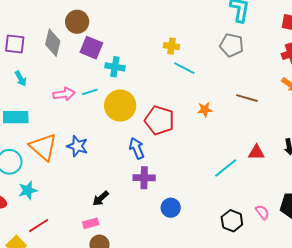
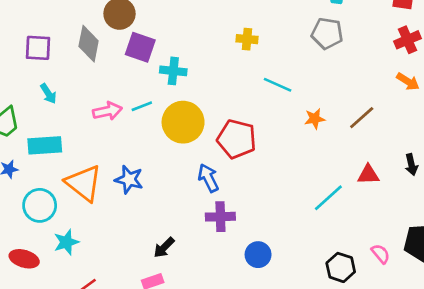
cyan line: (184, 68) -> (278, 85), moved
brown line: (247, 98) -> (362, 118), moved, turned -55
orange star: (205, 110) -> (315, 119), moved

